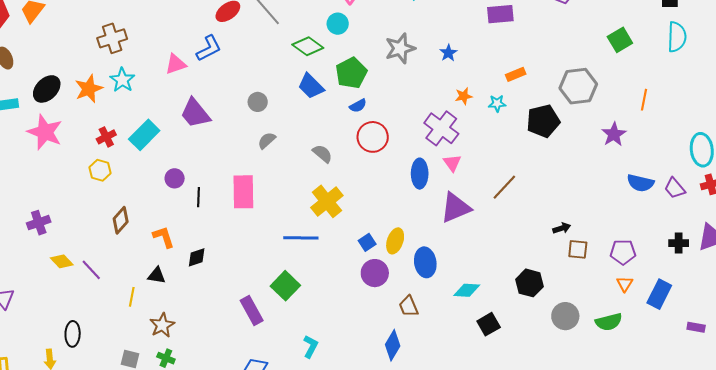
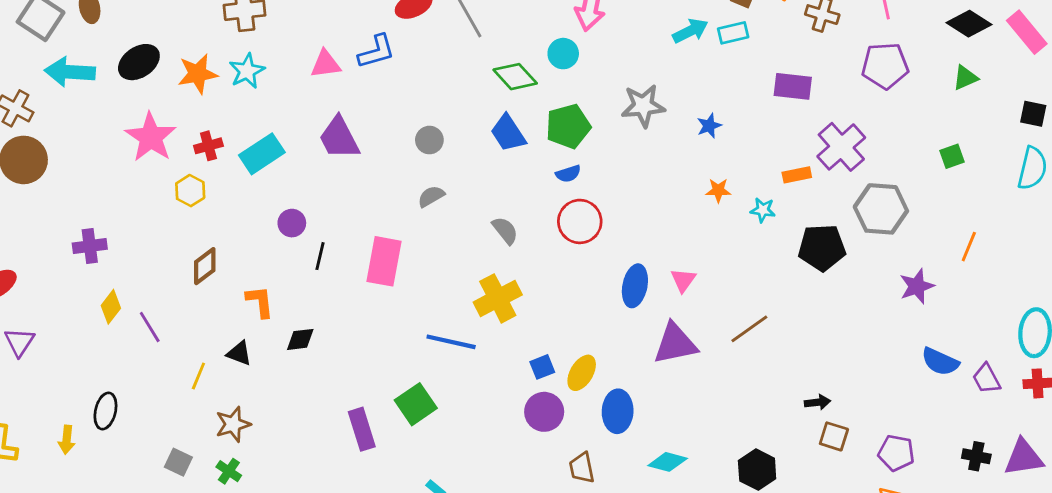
green square: (620, 40) -> (952, 156), size x0.7
purple cross: (441, 128) -> (841, 147), moved
pink star: (45, 132) -> (151, 137), moved
yellow diamond: (62, 261) -> (111, 307), turned 70

